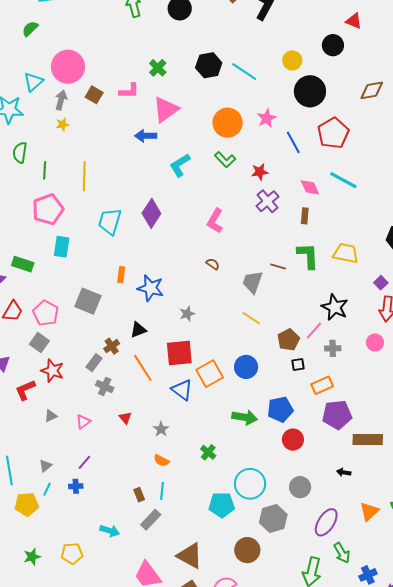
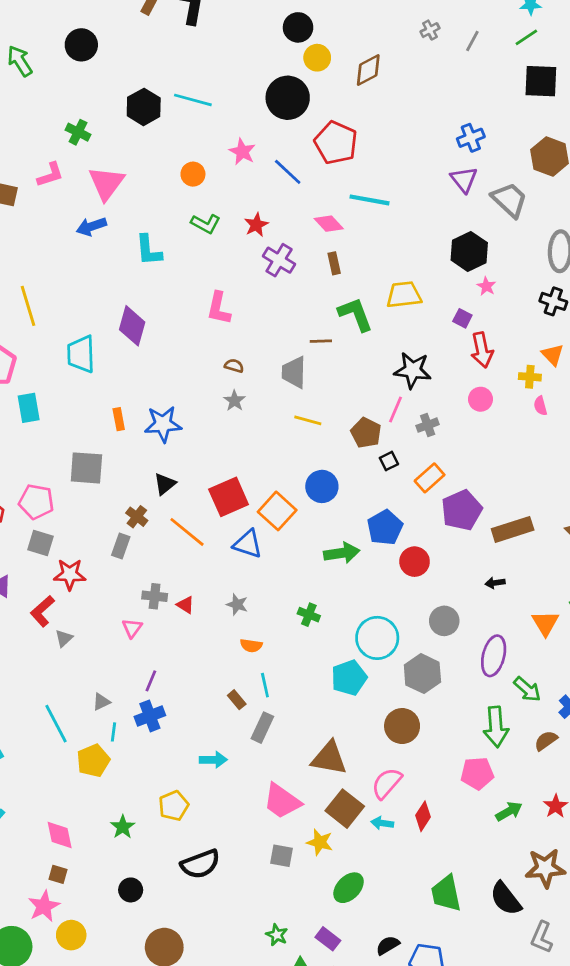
yellow circle: (292, 60) -> (317, 58), moved
orange circle: (228, 123) -> (193, 174), size x0.6
cyan L-shape: (180, 165) -> (149, 250), turned -45
gray star: (187, 314) -> (234, 401), moved
gray cross: (105, 386) -> (155, 596), moved
gray triangle: (51, 416) -> (64, 638), moved
gray triangle: (45, 466) -> (101, 702), turned 32
blue cross: (76, 486) -> (150, 716), size x1.5

